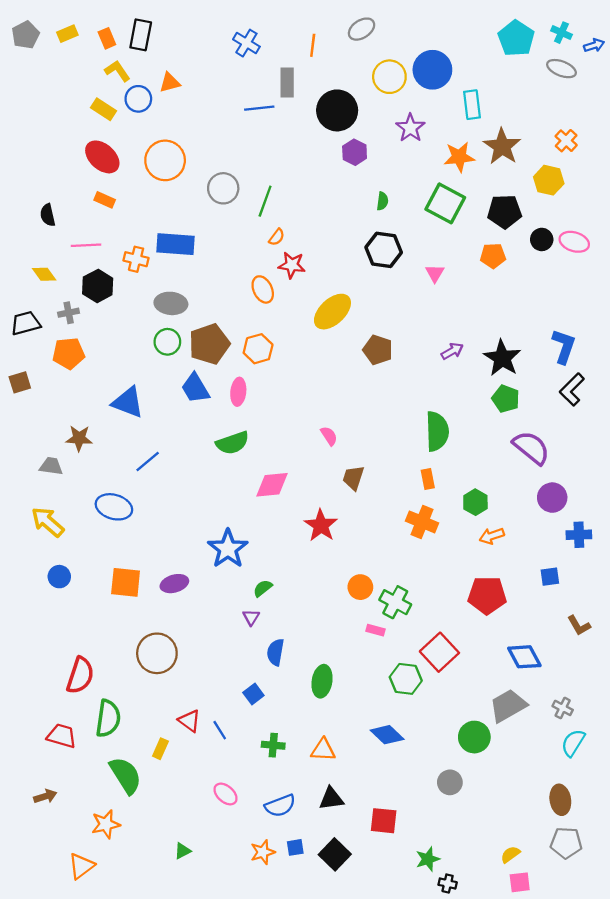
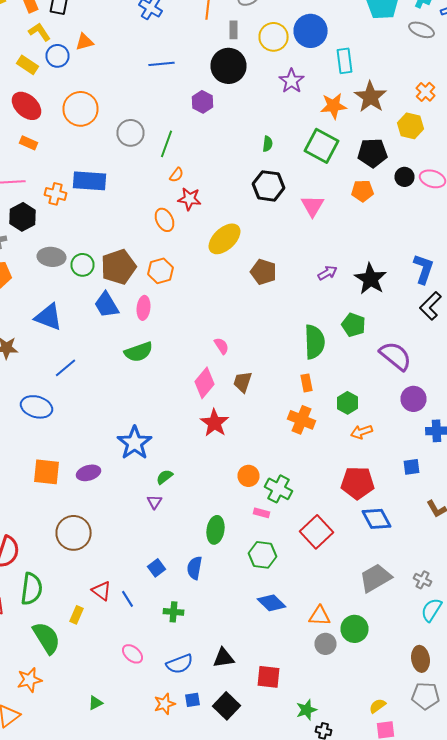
gray rectangle: (287, 83) -> (234, 30), moved, size x0.7
purple hexagon: (355, 152) -> (202, 102), moved
pink triangle: (435, 273) -> (312, 206), size x1.4
gray ellipse: (171, 303) -> (52, 257), moved
green pentagon: (506, 399) -> (354, 325), moved
pink diamond: (272, 485) -> (204, 383), moved, turned -44
blue semicircle: (276, 652) -> (194, 568), moved
blue diamond: (524, 657) -> (376, 519), moved
green hexagon: (406, 679) -> (262, 555), moved
green ellipse: (322, 681) -> (216, 530), moved
green circle: (474, 737) -> (354, 629), moved
orange triangle: (323, 750) -> (320, 616), moved

